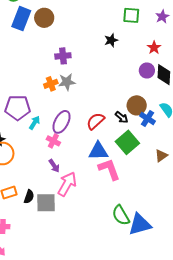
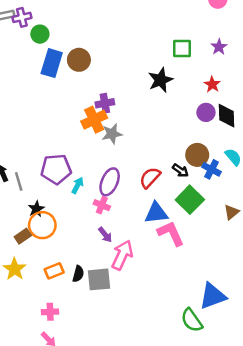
black star: (111, 40) -> (161, 80), size x1.5
orange cross: (51, 84) -> (94, 120), moved, size x1.5
green semicircle: (121, 215) -> (192, 320), moved

